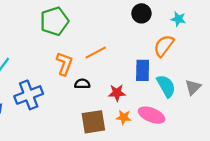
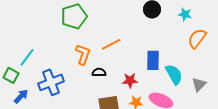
orange semicircle: (164, 46) -> (197, 38), moved
gray triangle: (193, 87) -> (199, 84), moved

